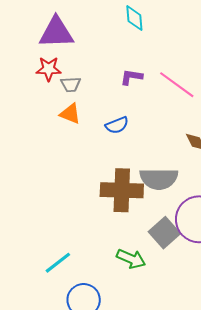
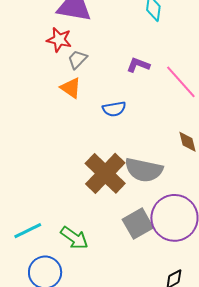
gray trapezoid: (71, 84) -> (77, 59), turned 125
brown cross: (122, 190) -> (105, 173), turned 30
green arrow: (131, 259) -> (74, 238), moved

